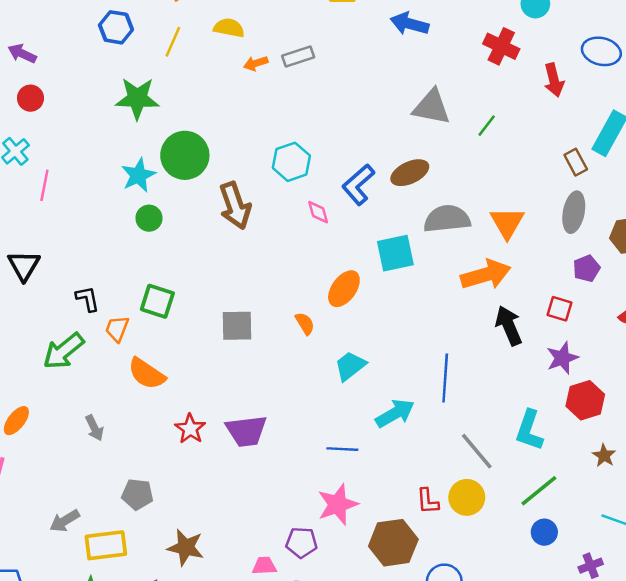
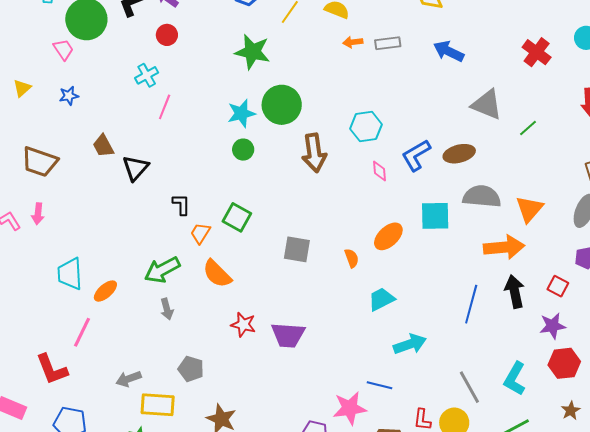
blue arrow: (410, 24) -> (449, 51), moved
red cross: (501, 46) -> (537, 52), moved
green arrow: (64, 351) -> (162, 270), moved
blue line: (445, 378) -> (471, 304), moved
red star: (190, 429) -> (243, 325), turned -30
blue line: (342, 449) -> (379, 385), moved

